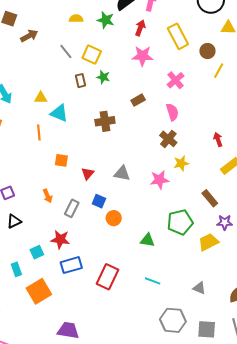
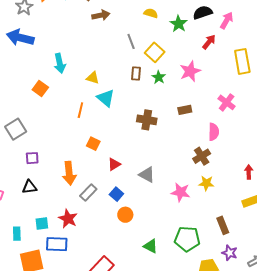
pink star: (142, 56) -> (190, 71), moved, turned 30
pink cross: (176, 80) -> (227, 102), turned -30
orange arrow: (48, 196) -> (69, 173), size x1.6
blue rectangle: (71, 265) -> (57, 244), moved

